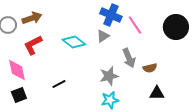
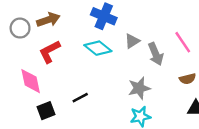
blue cross: (111, 15) -> (104, 16), moved
pink line: (135, 25) -> (183, 42), moved
gray arrow: (129, 58) -> (156, 54), moved
black square: (19, 95) -> (46, 111), moved

